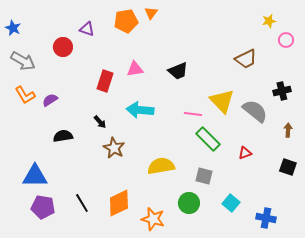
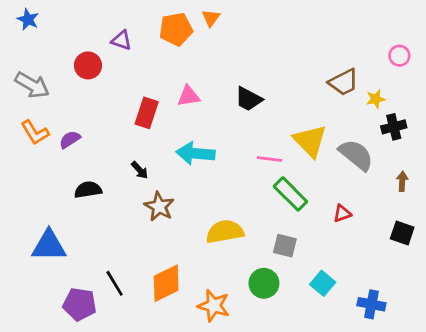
yellow star: (269, 21) -> (376, 99), moved
blue star: (13, 28) -> (28, 19), moved
black trapezoid: (178, 71) -> (249, 99), turned 50
purple pentagon: (43, 207) -> (80, 304), moved

